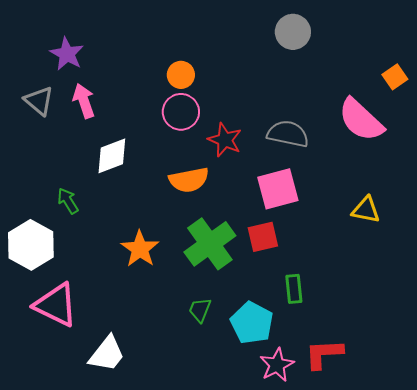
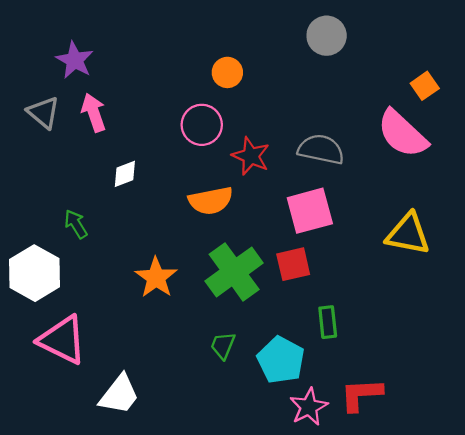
orange circle: (181, 75) -> (227, 72), moved
orange square: (395, 77) -> (425, 86), moved
white diamond: (112, 156) -> (125, 174), size x0.7
yellow triangle: (366, 210) -> (408, 234), size x1.4

